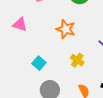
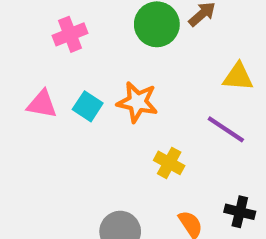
cyan square: (39, 63) -> (88, 106), moved

